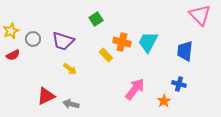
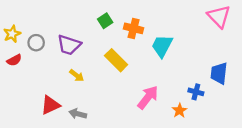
orange cross: (122, 42) -> (134, 28), moved
blue trapezoid: (185, 51) -> (219, 73), moved
yellow rectangle: (106, 55) -> (116, 60), size x1.5

